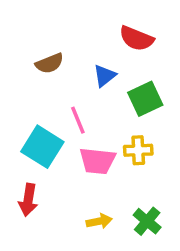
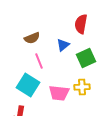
red semicircle: (136, 38) -> (81, 24), turned 78
pink line: (78, 120) -> (39, 61), moved

